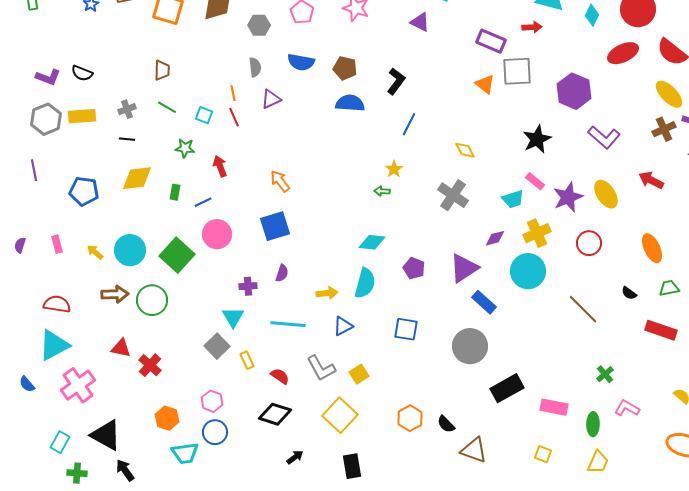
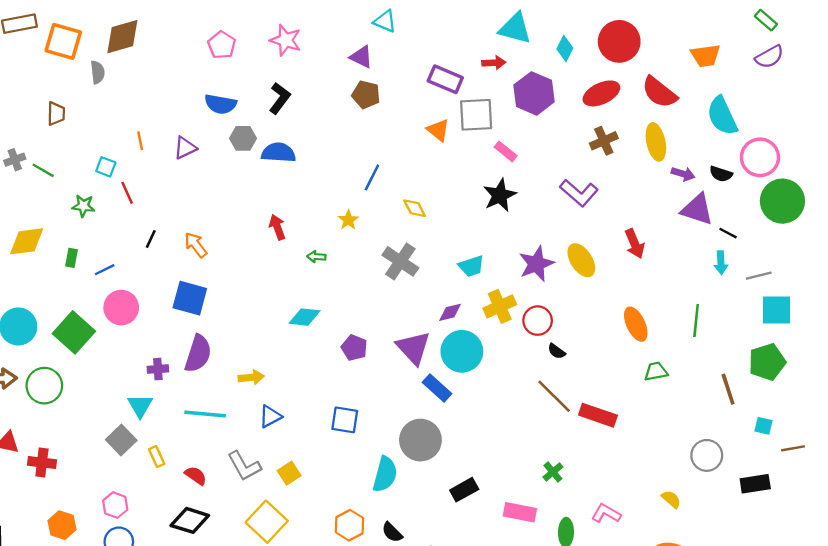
gray hexagon: (259, 25) -> (243, 138), moved
gray semicircle: (255, 67) -> (98, 72), moved
brown pentagon: (345, 68) -> (366, 95), moved
black L-shape: (396, 81) -> (280, 98), moved
purple hexagon: (574, 91) -> (534, 93), moved
yellow ellipse: (669, 94) -> (656, 142), turned 32
green line: (167, 107) -> (43, 170), moved
red line: (234, 117) -> (127, 193), moved
blue line: (409, 124) -> (372, 177), moved
brown cross: (664, 129) -> (604, 141), moved
black line: (127, 139) -> (151, 239), moved, turned -70
red arrow: (220, 166) -> (277, 227), moved
yellow star: (394, 169) -> (348, 220), moved
red arrow: (651, 180) -> (635, 244), turned -140
pink rectangle: (535, 181) -> (506, 151), moved
blue square: (275, 226) -> (190, 298), turned 32
red circle: (589, 243) -> (538, 321), moved
purple triangle: (464, 268) -> (413, 348), turned -40
cyan circle: (528, 271) -> (462, 351), moved
purple semicircle: (282, 273) -> (198, 354), size x1.8
cyan semicircle: (365, 283) -> (385, 474), moved
black semicircle: (629, 293) -> (557, 351), moved
red rectangle: (661, 330) -> (598, 415), moved
red cross: (150, 365) -> (42, 463), turned -35
green cross: (605, 374) -> (553, 472), moved
black rectangle: (507, 388) -> (464, 490), size x0.7

